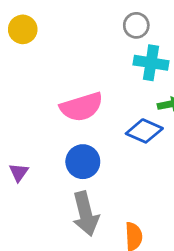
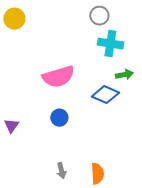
blue circle: (83, 162) -> (59, 118), size x0.7
gray arrow: (86, 214) -> (61, 171), moved, size x0.5

